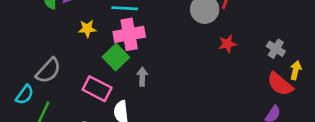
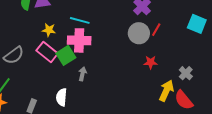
yellow arrow: (296, 70) -> (166, 91), moved, size x1.5
pink rectangle: (97, 89) -> (47, 52), moved

